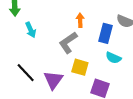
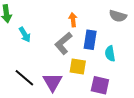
blue rectangle: (106, 33) -> (90, 40), moved
cyan semicircle: (113, 58) -> (110, 54), turned 63

